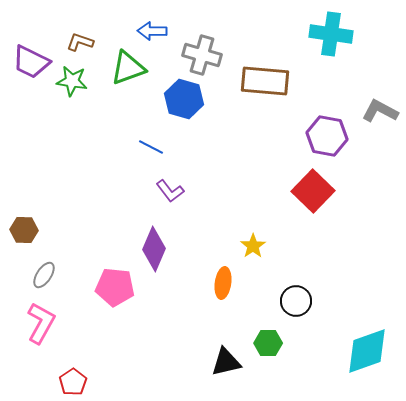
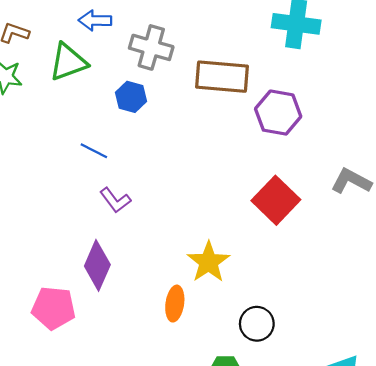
blue hexagon: (184, 99) -> (131, 97), size x0.7
gray L-shape: (380, 111) -> (351, 181), moved
purple hexagon: (327, 136) -> (278, 113), moved
yellow star: (253, 246) -> (209, 262), size x1.5

